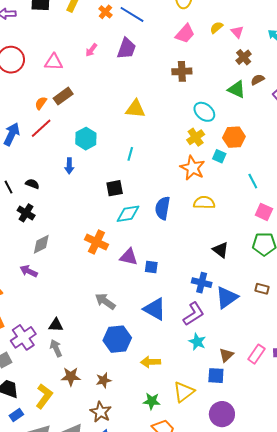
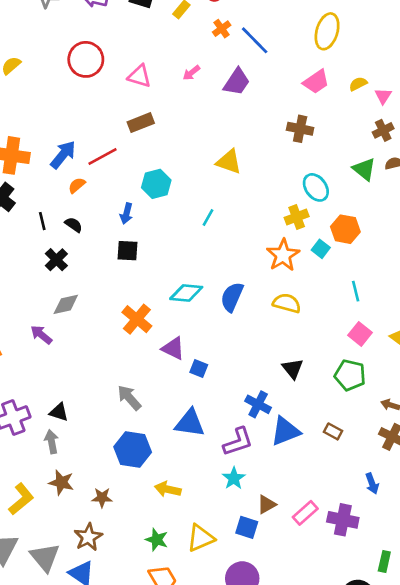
orange semicircle: (41, 103) -> (77, 185), moved
black square: (115, 188) -> (127, 251), moved
blue triangle: (155, 309) -> (190, 423), turned -35

